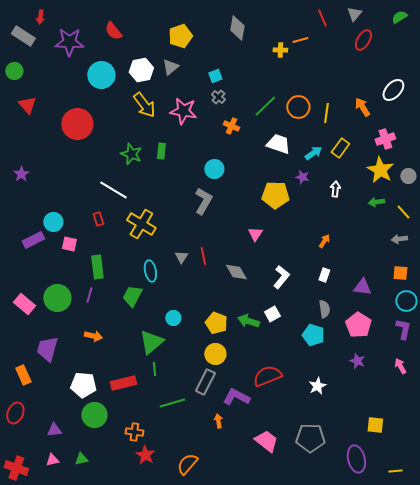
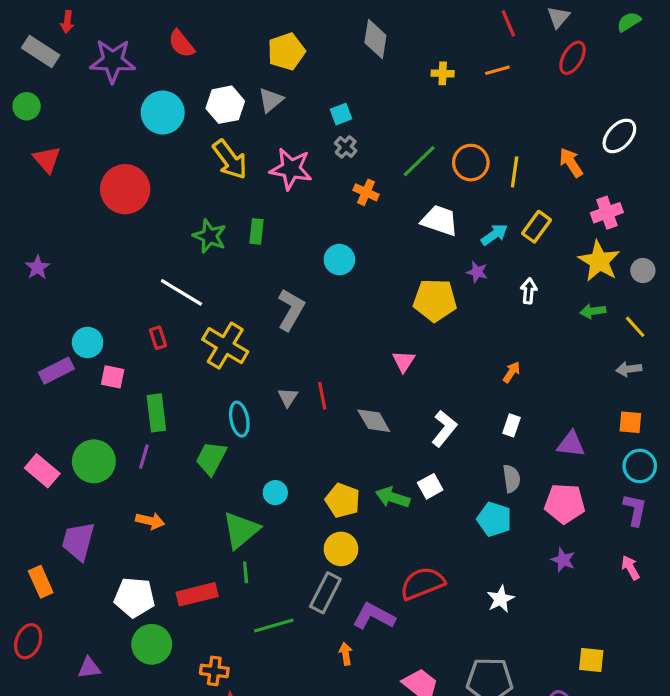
orange line: (300, 40) -> (497, 70), moved
gray L-shape: (203, 201) -> (291, 310), moved
pink pentagon: (358, 325) -> (565, 504), turned -30

